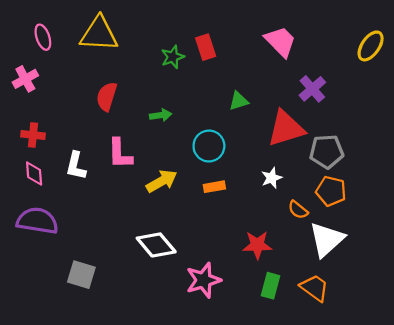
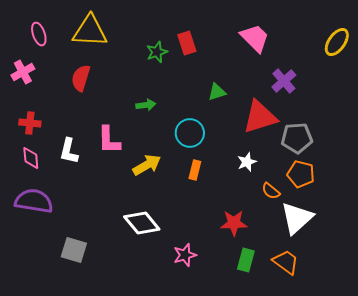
red semicircle: (107, 97) -> (81, 78), moved
orange rectangle: (214, 187) -> (195, 170), turned -66
pink star: (203, 280) -> (185, 255), size x0.7

